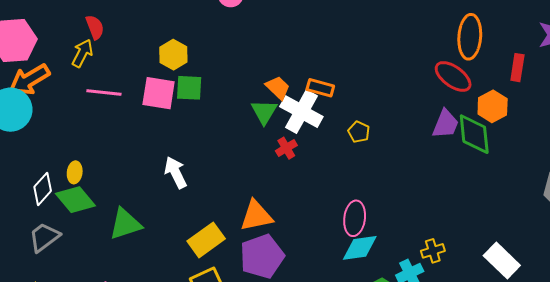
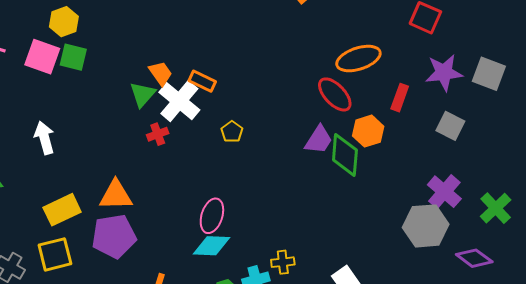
orange ellipse: (470, 37) -> (358, 59), turned 57

